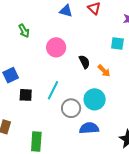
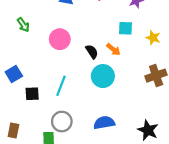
orange arrow: (104, 71) -> (113, 49), moved
cyan circle: (95, 99) -> (103, 76), moved
gray circle: (71, 108) -> (62, 122), moved

